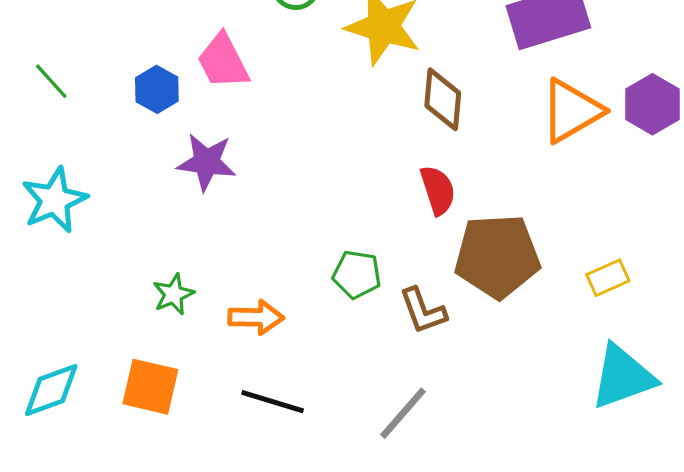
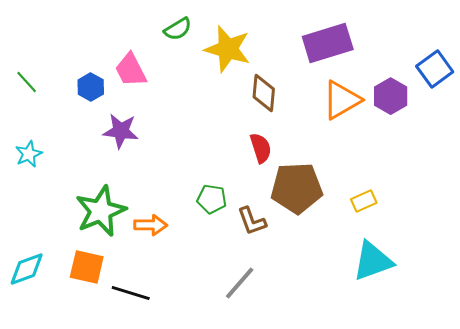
cyan star: (55, 200) -> (29, 154), size x0.7
green star: (173, 294) -> (101, 211), size x2.0
black line: (273, 402) -> (131, 293), moved

